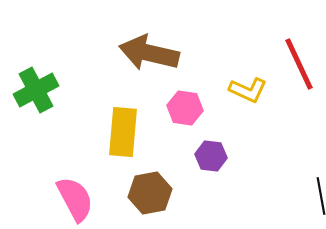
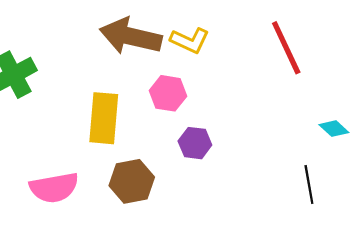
yellow L-shape: (248, 90) -> (190, 40), moved
pink semicircle: (75, 199) -> (54, 188), turned 108

